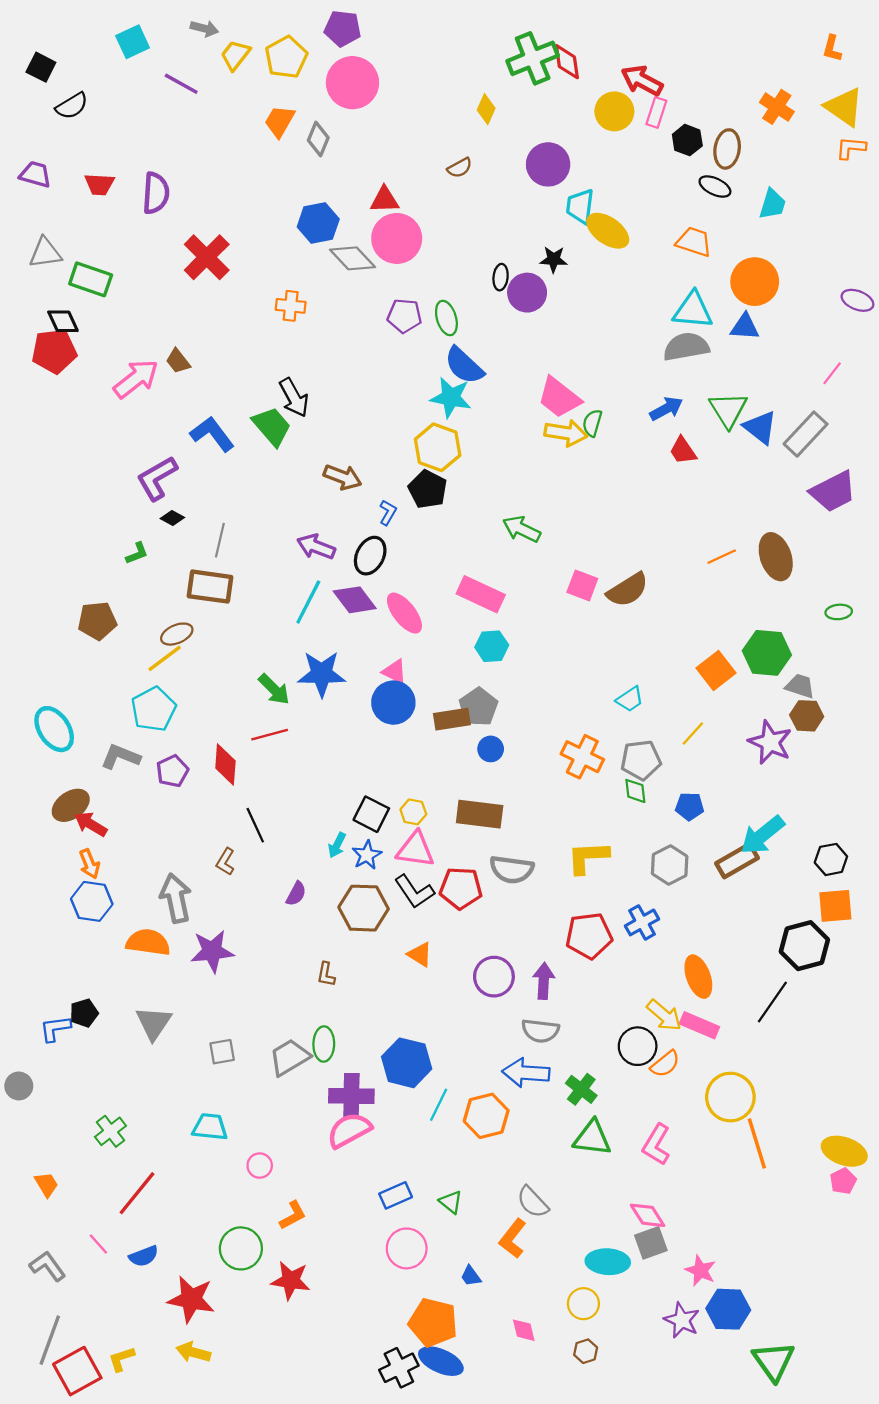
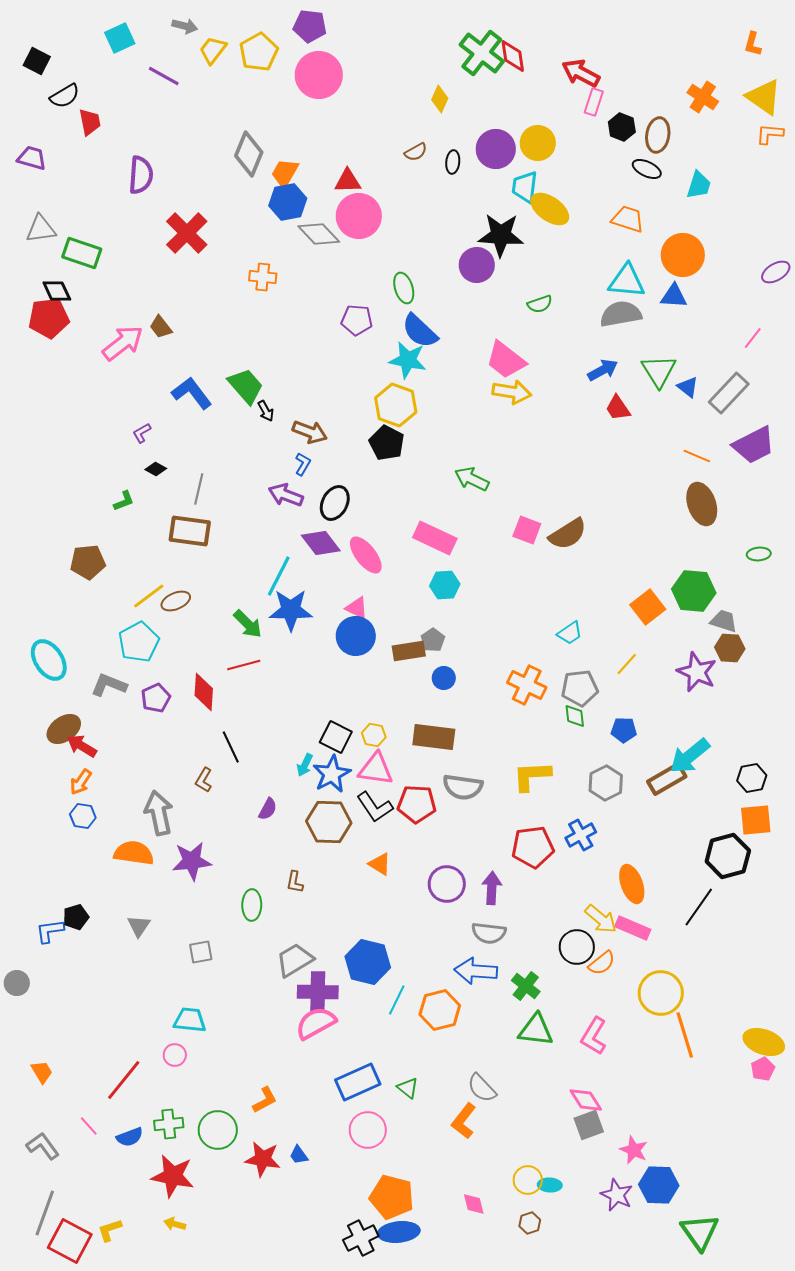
green cross: (533, 58) -> (482, 53), turned -30
yellow circle: (614, 111) -> (538, 143), moved
orange trapezoid: (280, 121) -> (285, 173), moved
gray diamond: (318, 139) -> (249, 154), moved, size x1.4
red trapezoid: (99, 184) -> (90, 122), moved, turned -104
black star: (554, 259) -> (501, 235), size x1.8
black ellipse: (501, 277) -> (453, 162), moved
purple ellipse: (857, 300) -> (776, 272), turned -52
purple pentagon: (404, 316) -> (357, 320), moved
black arrow: (294, 398) -> (266, 411), moved, size x0.6
green semicircle: (592, 423) -> (540, 304), moved, turned -125
blue triangle: (760, 427) -> (688, 387), size x0.7
purple L-shape: (157, 478) -> (142, 433), size x0.5
blue L-shape: (388, 512) -> (303, 464), moved
orange line: (722, 557) -> (697, 456), moved, turned 48
cyan line: (308, 602) -> (279, 576), moved
brown ellipse: (177, 634) -> (176, 601), moved
gray pentagon: (478, 707) -> (433, 640), size x0.7
blue star: (367, 855) -> (332, 774), size x1.4
orange arrow: (90, 864) -> (81, 782), turned 56
blue hexagon: (92, 901) -> (83, 816), size x0.7
gray triangle: (154, 1023) -> (139, 926), size x0.7
green ellipse: (324, 1044) -> (252, 905), moved
gray trapezoid: (290, 1057) -> (295, 960), moved
green cross: (110, 1131) -> (169, 1124), moved, turned 32
pink circle: (260, 1166) -> (175, 1055), moved
blue rectangle: (396, 1195) -> (358, 1082), size x1.5
cyan ellipse: (608, 1262) -> (550, 1185), moved, size x0.6
blue trapezoid: (471, 1276) -> (299, 1155), moved
yellow arrow: (193, 1352) -> (175, 1224), size x0.7
blue ellipse: (441, 1361) -> (399, 1232), turned -30
red square: (77, 1371) -> (70, 1241), turned -33

